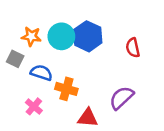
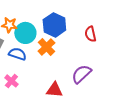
cyan circle: (61, 36) -> (25, 33), moved
orange cross: (66, 89) -> (46, 47), moved, turned 30

